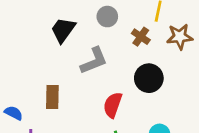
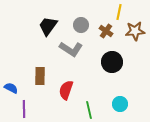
gray circle: (107, 17) -> (81, 25), moved
gray L-shape: (94, 61) -> (71, 49), turned 55
red semicircle: (113, 105) -> (66, 90), moved

